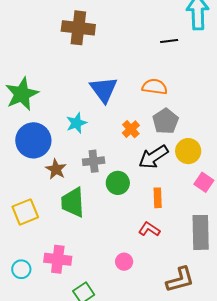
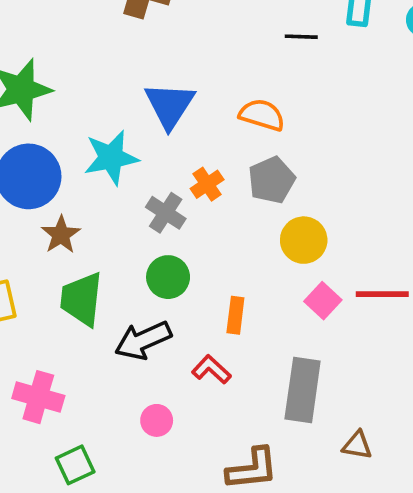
cyan star: (76, 123) -> (111, 158), size x1.4
black arrow: (153, 157) -> (143, 340), moved
gray cross: (94, 161) -> (166, 213), moved, turned 30

